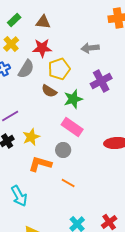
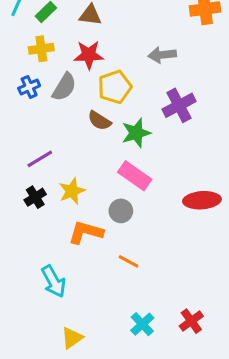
yellow cross: (11, 44) -> (41, 49), turned 35

